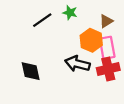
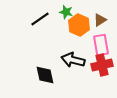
orange hexagon: (91, 40) -> (79, 25), moved
black diamond: (31, 71) -> (45, 75), moved

